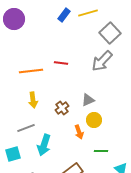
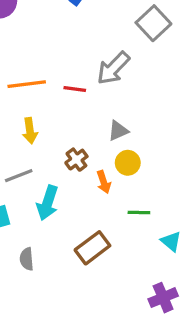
gray arrow: (102, 61) -> (113, 68), moved
red line: (61, 63) -> (75, 89), moved
brown cross: (62, 108) -> (76, 160), moved

